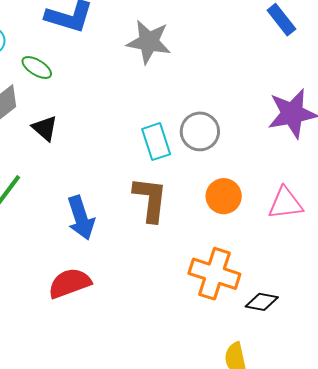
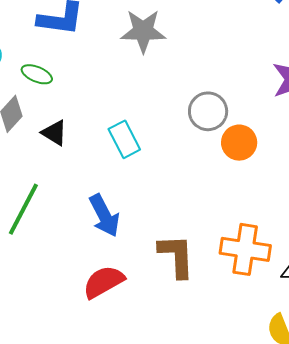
cyan rectangle: (156, 142) -> (124, 139), moved
orange circle: (224, 196) -> (239, 143), moved
brown L-shape: (150, 199) -> (176, 256), moved

